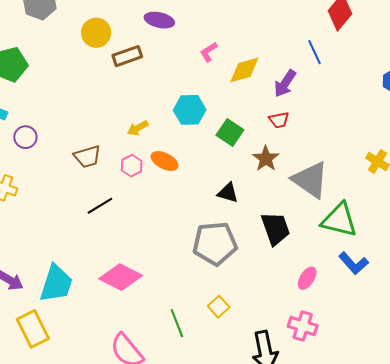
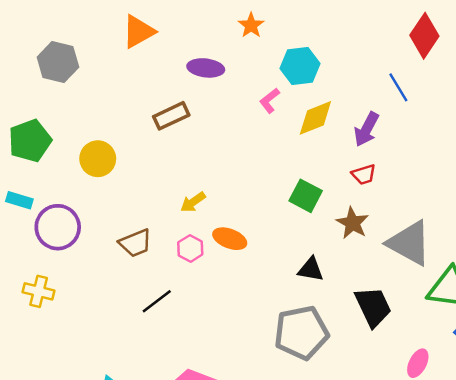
yellow circle: (96, 33) -> (98, 159), moved
cyan hexagon: (190, 110) -> (300, 66), moved
purple circle: (25, 137) -> (58, 227), size x1.6

